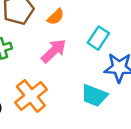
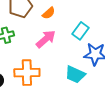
orange cross: (31, 96) -> (27, 73), turned 35

